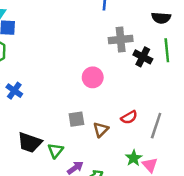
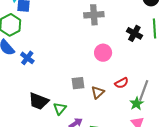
gray cross: (121, 39) -> (94, 15), moved
pink circle: (93, 77) -> (103, 53), moved
green star: (134, 158) -> (136, 104), moved

